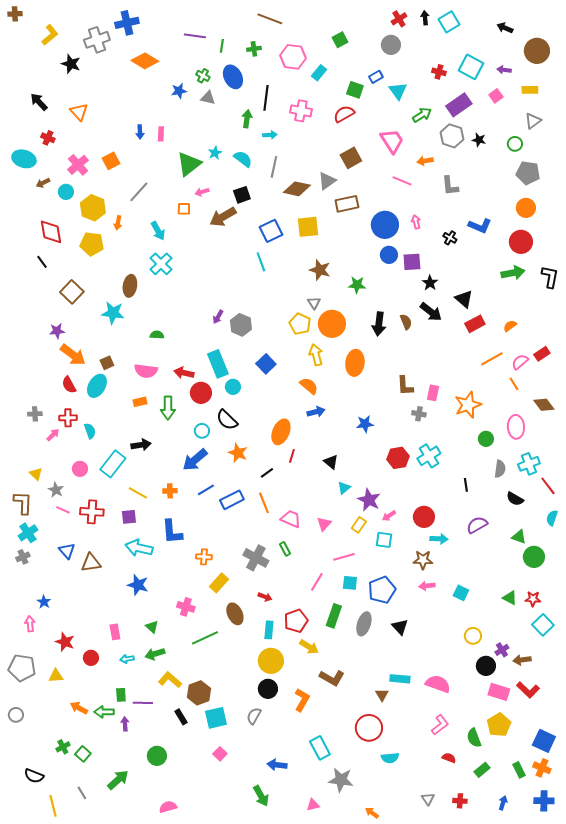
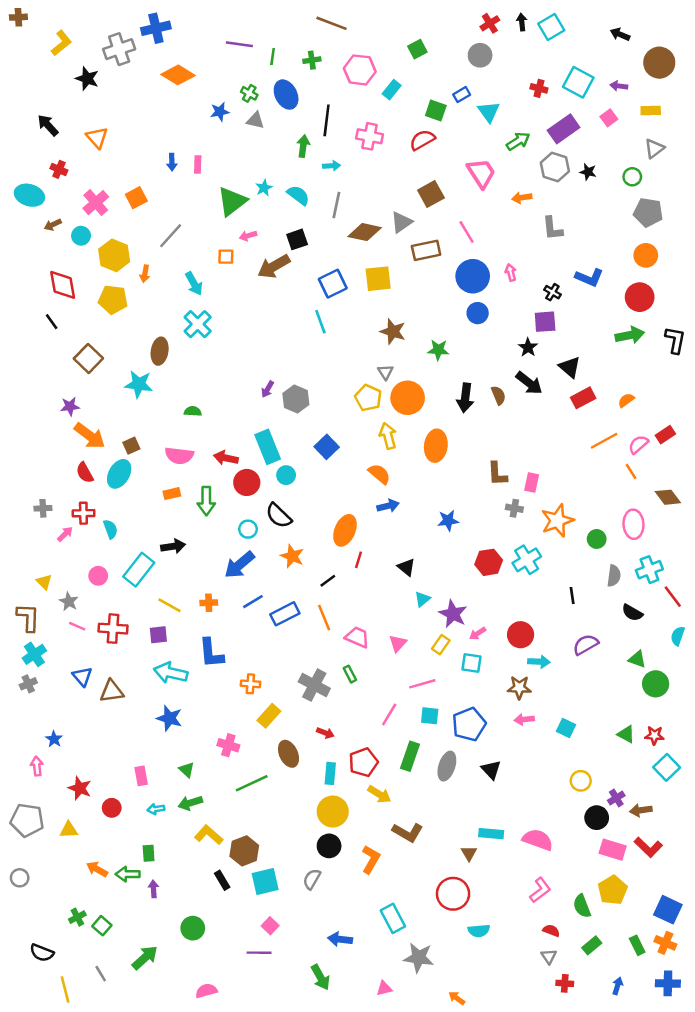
pink line: (402, 181) -> (467, 232), moved, turned 36
purple square: (412, 262) -> (545, 322), moved
orange star: (468, 405) -> (557, 521), moved
purple line: (143, 703) -> (259, 953), moved
gray triangle: (428, 799) -> (549, 956), moved

